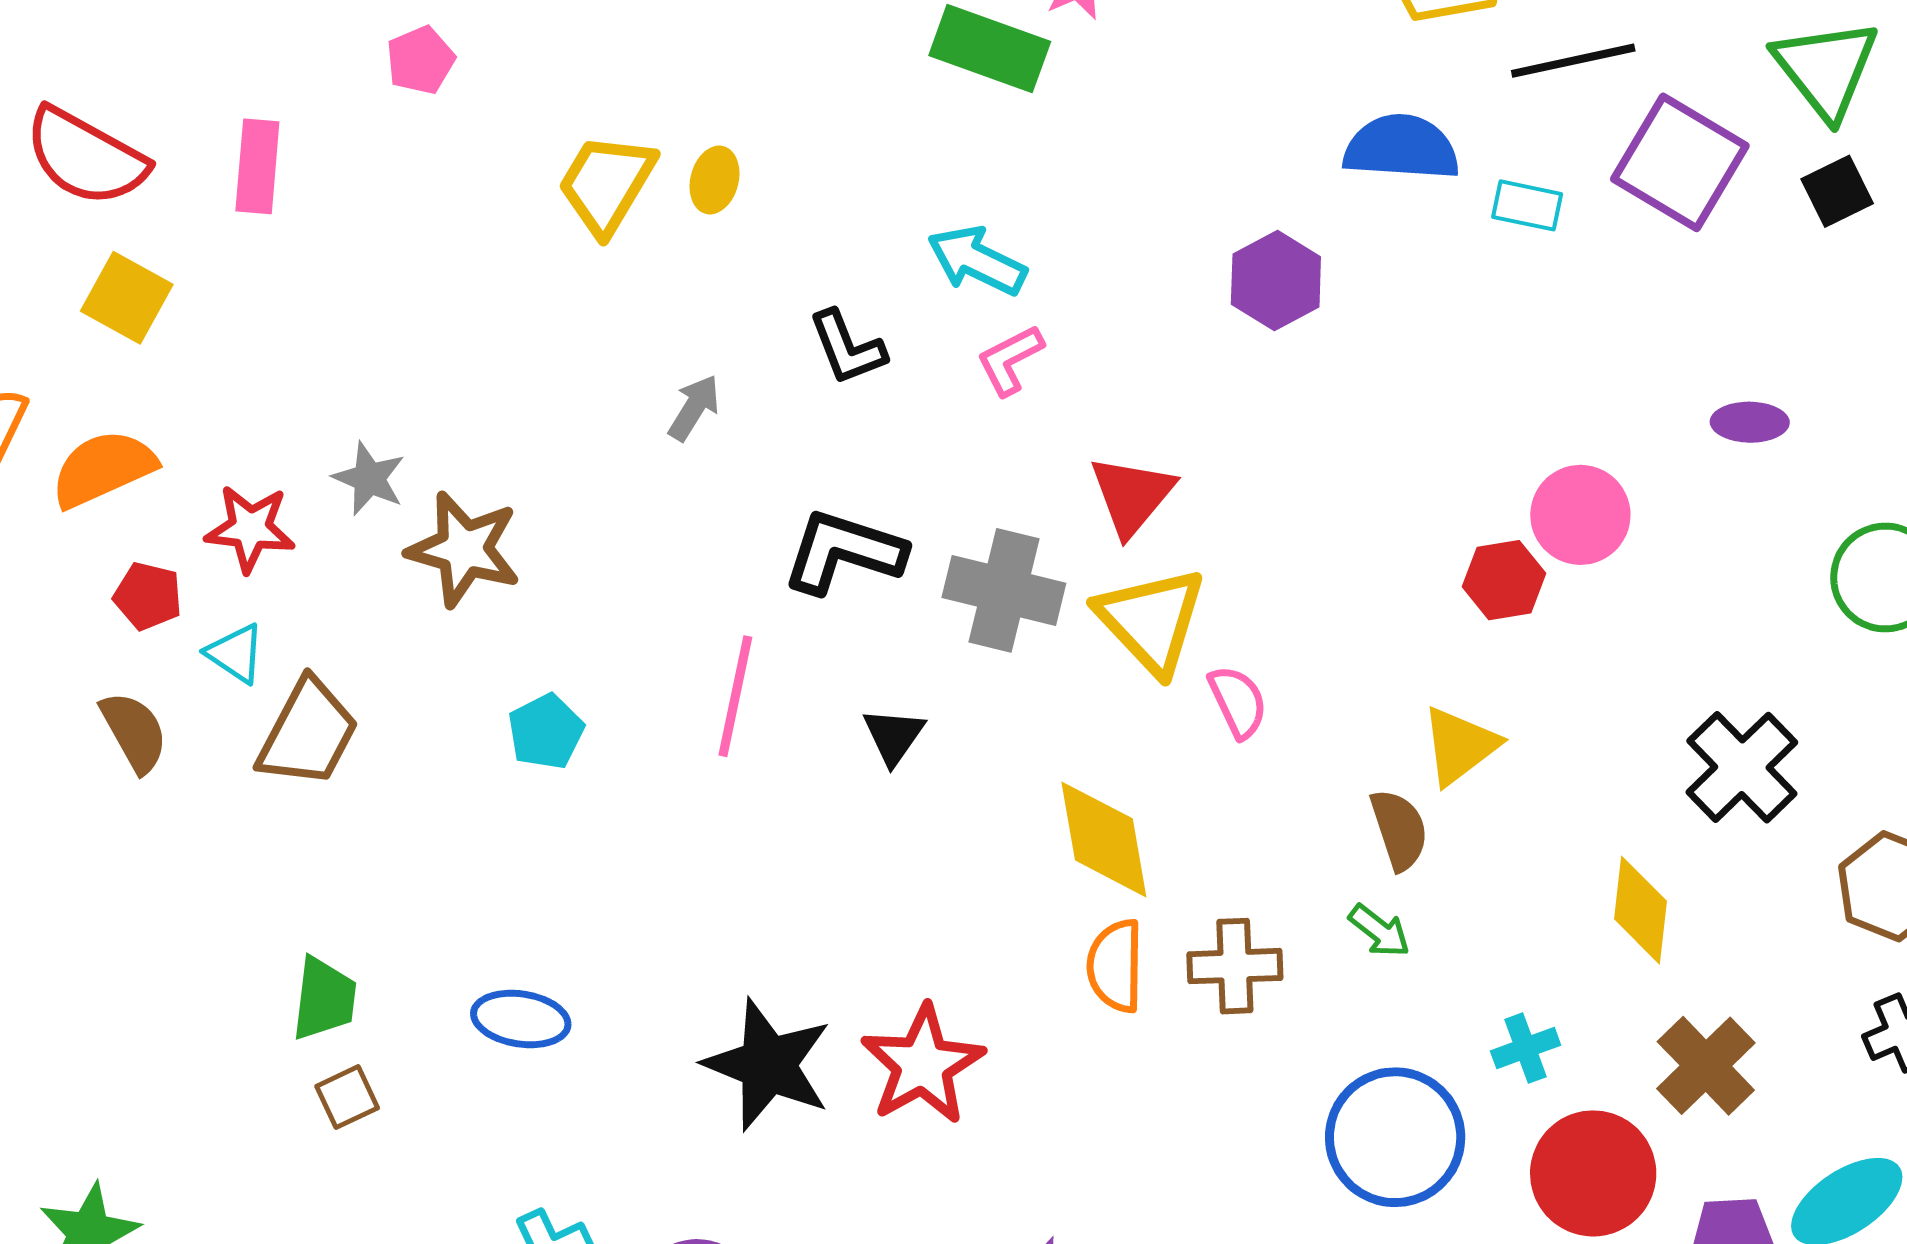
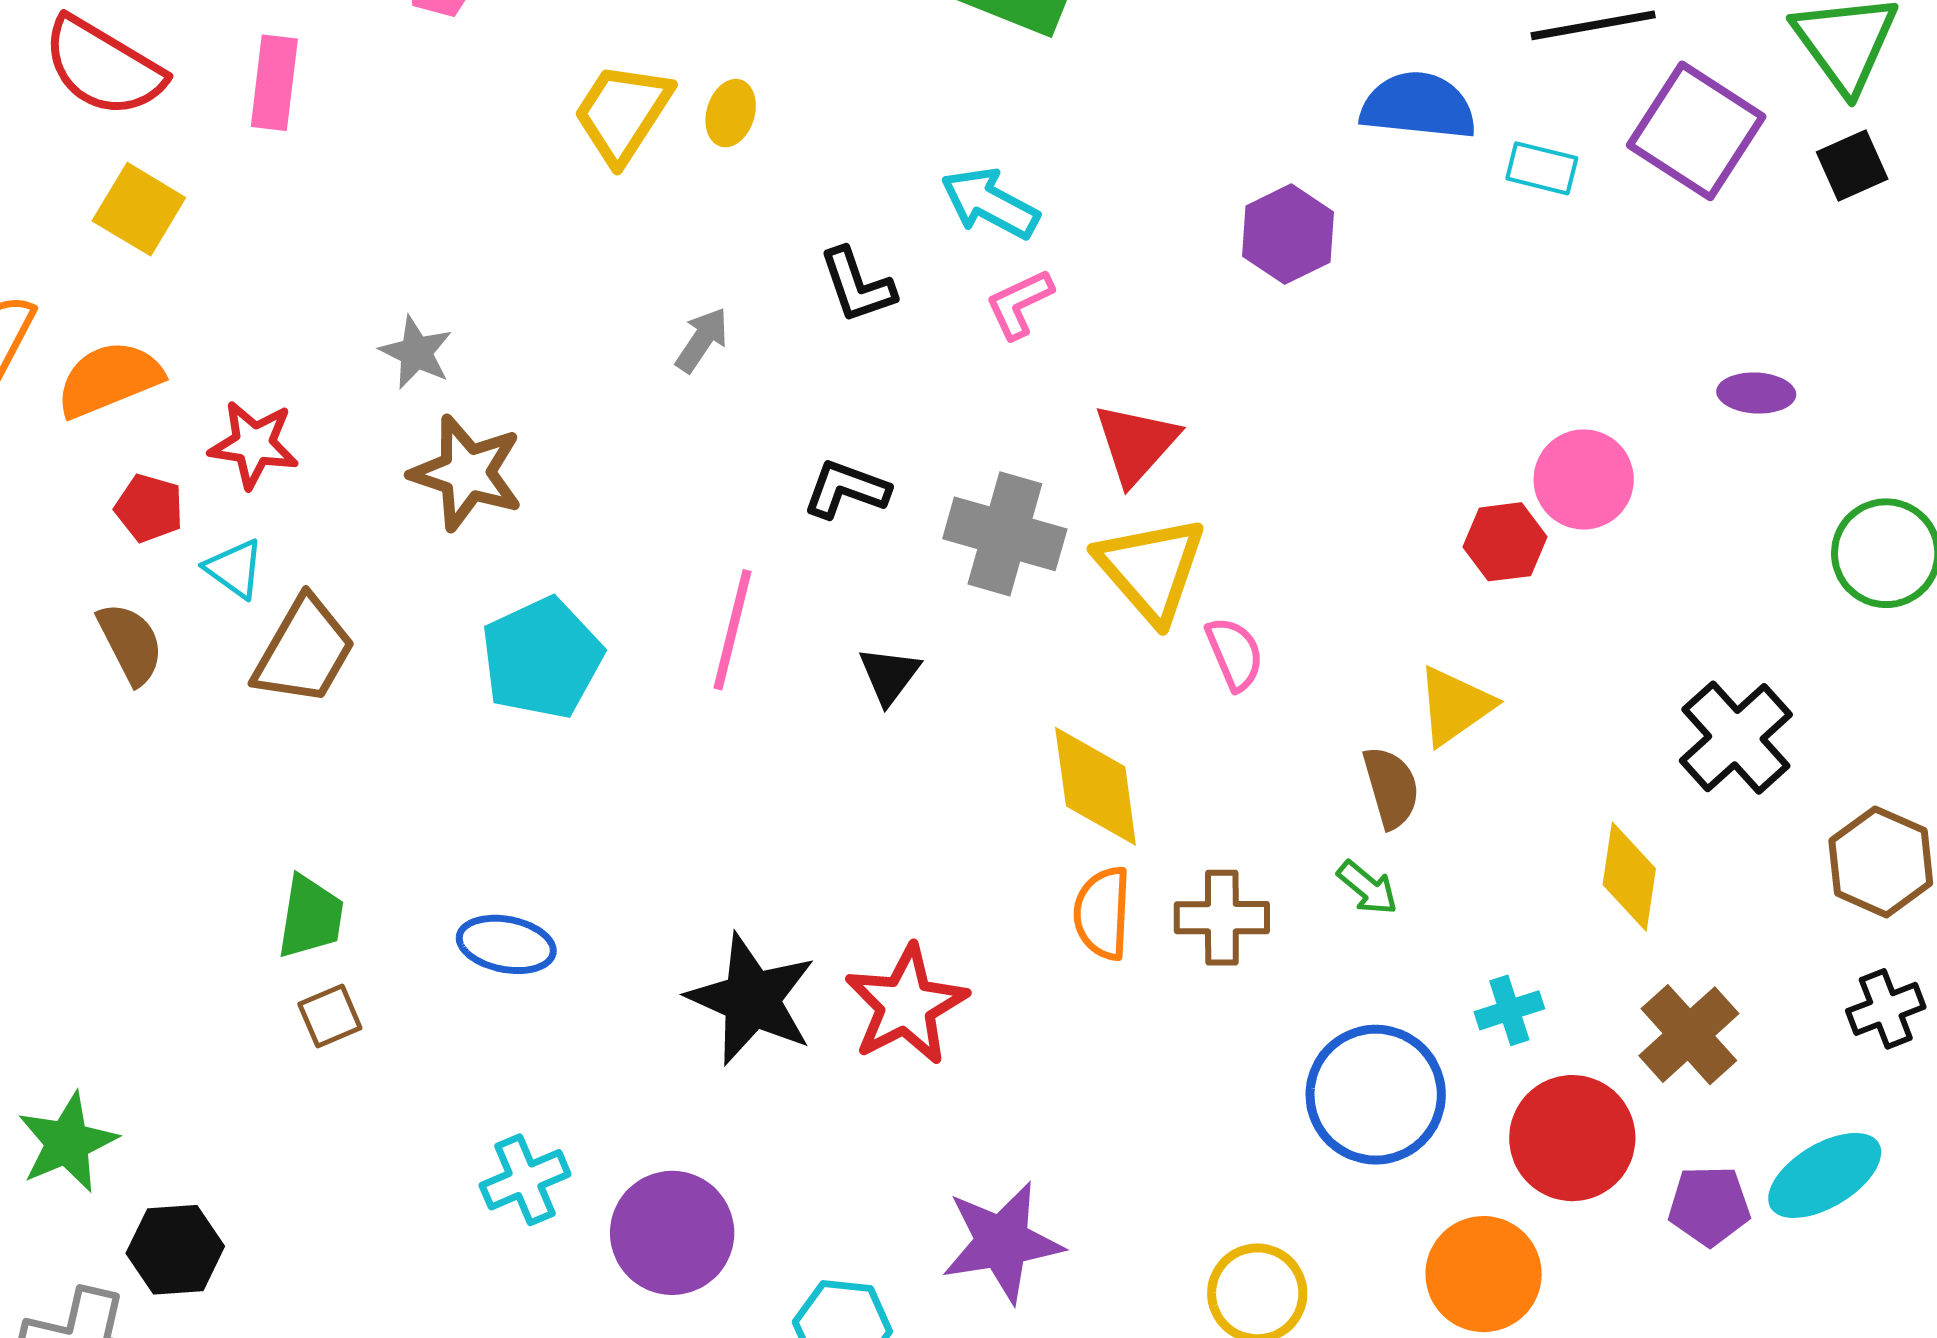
gray star: (369, 479) -> (416, 352), moved
black L-shape: (844, 552) -> (846, 489), size x0.7
cyan pentagon: (546, 732) -> (542, 658), size x1.6

